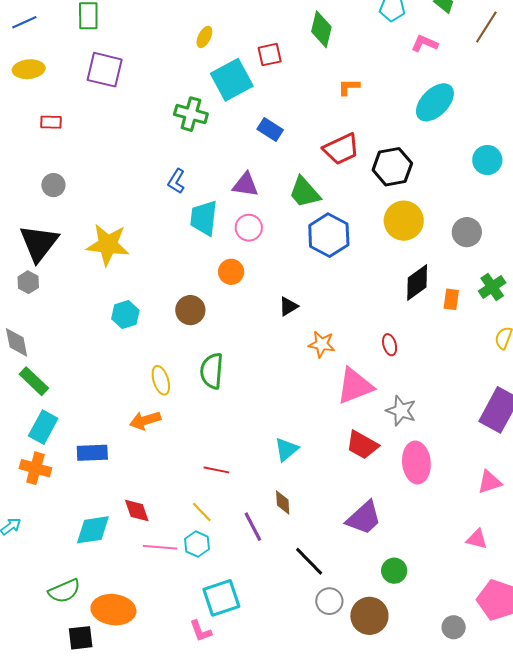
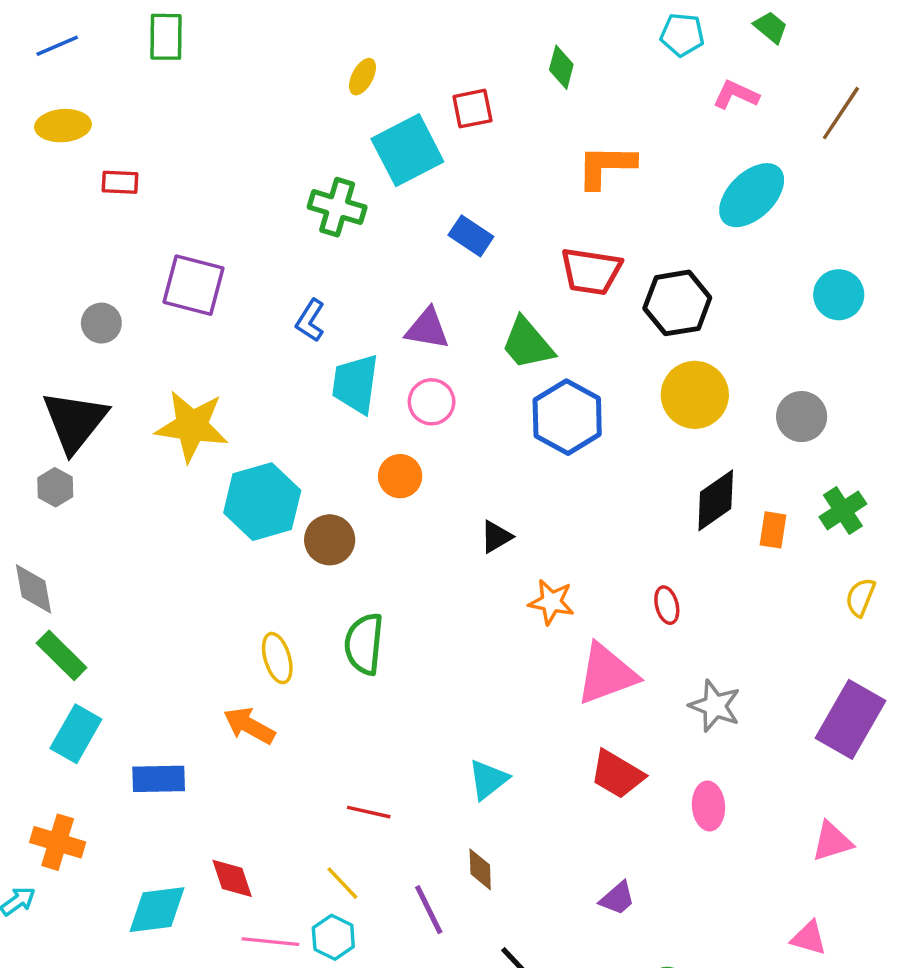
brown line: (486, 27) -> (841, 113), moved
green diamond: (321, 29) -> (561, 67), size x0.7
purple square: (105, 70) -> (194, 285), moved
orange L-shape: (349, 87) -> (606, 166), size x1.6
red rectangle: (51, 122) -> (120, 182), moved
red trapezoid: (341, 149) -> (591, 271), turned 33
cyan hexagon: (125, 315) -> (262, 502), moved, size x1.6
gray star: (401, 411) -> (715, 706), moved
orange arrow: (145, 420) -> (249, 726), turned 44
pink ellipse: (416, 463) -> (708, 806), size x0.7
orange cross: (35, 468) -> (58, 842), moved
purple trapezoid: (364, 518) -> (617, 898), size x0.6

